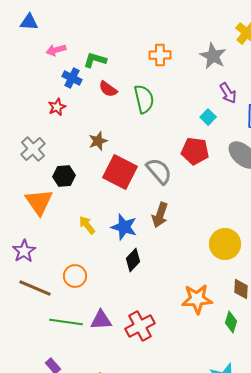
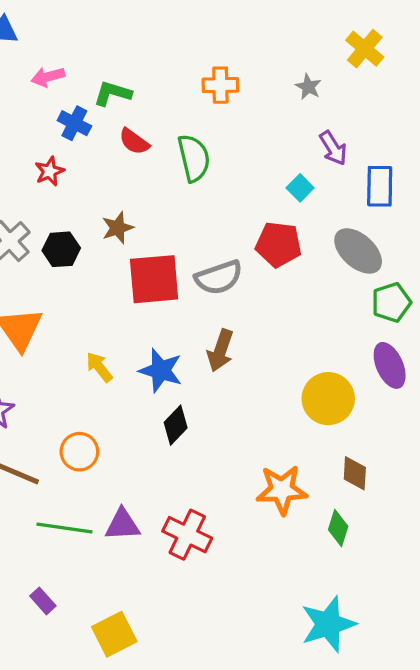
gray star: (213, 56) -> (308, 87), size x0.6
gray semicircle: (159, 171) -> (219, 278), turned 112
red square: (120, 172) -> (154, 279), turned -32
black hexagon: (64, 176) -> (61, 249), moved
red cross: (140, 326) -> (187, 535), turned -36

